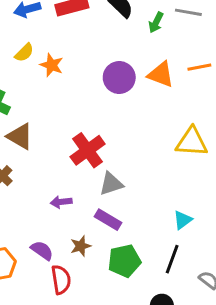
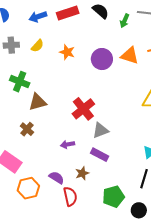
orange star: (52, 65) -> (67, 52), moved
brown triangle: (20, 136) -> (38, 102), turned -42
green pentagon: (124, 261) -> (113, 197), moved

